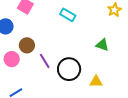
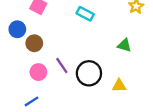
brown circle: (27, 45) -> (34, 43), moved
pink circle: (12, 59) -> (38, 72), moved

